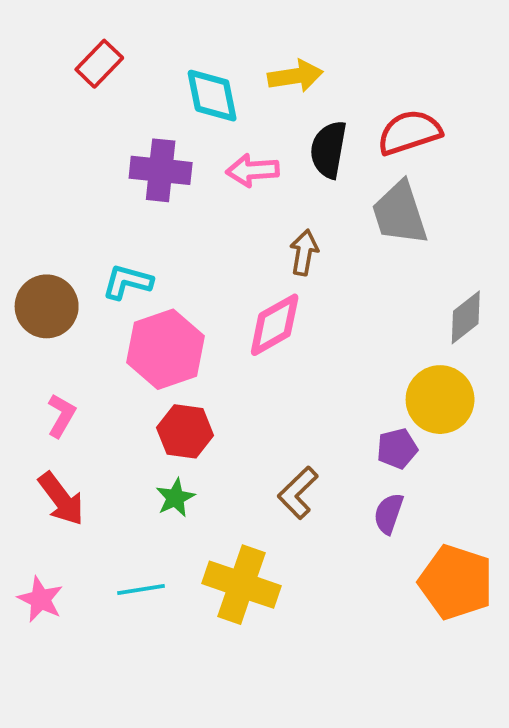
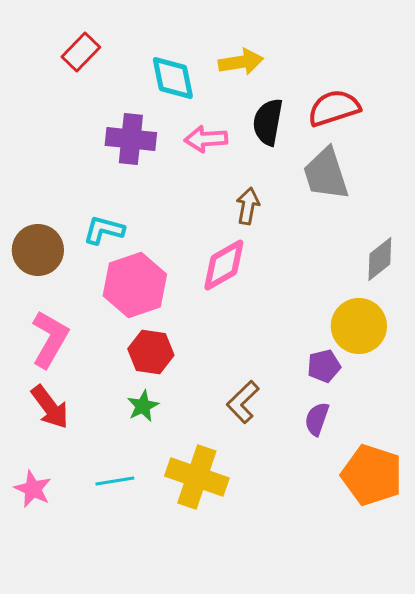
pink L-shape: (61, 415) -> (50, 339), size x1.6

